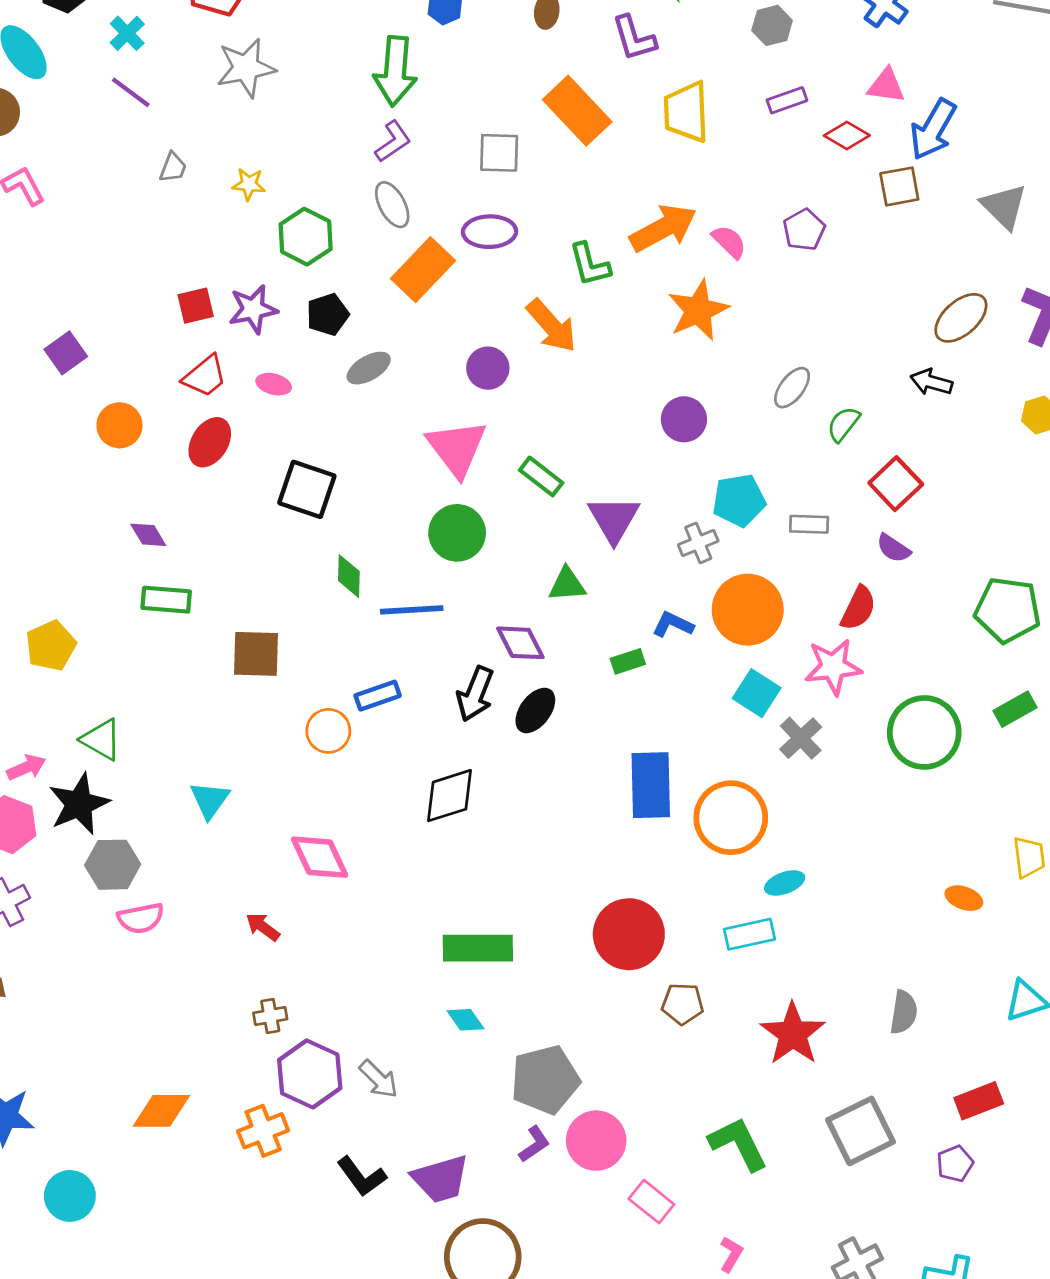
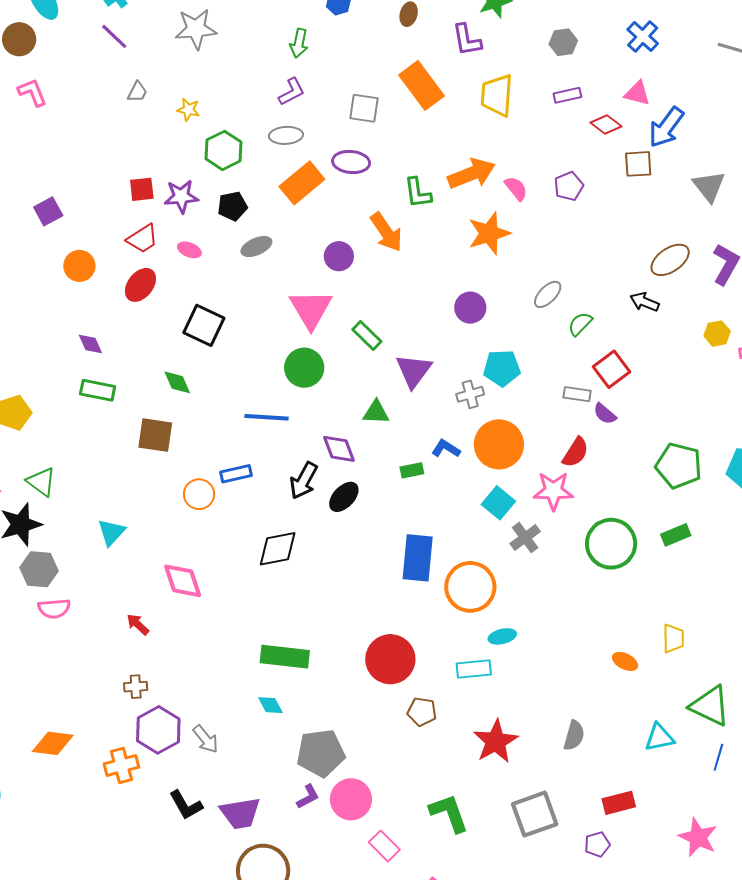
green arrow: (395, 71) -> (299, 43), size x0.6
gray ellipse: (392, 205) -> (286, 135), turned -72
gray rectangle: (809, 524) -> (577, 394), moved
green diamond: (349, 576) -> (177, 382), moved, turned -32

